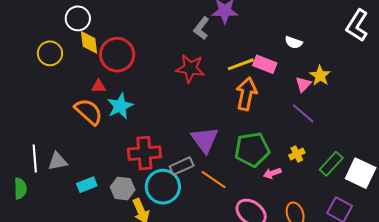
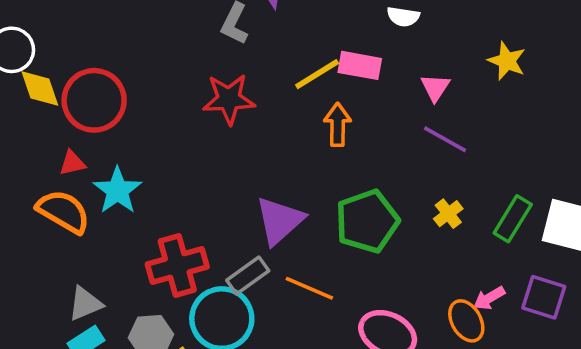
yellow star: (320, 76) -> (507, 61), moved
orange arrow: (246, 94) -> (338, 125), size x0.7
purple triangle: (205, 140) -> (280, 221), turned 36
gray triangle: (58, 161) -> (85, 304), moved
pink arrow: (272, 173) -> (489, 298), moved

